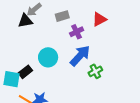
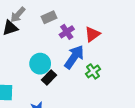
red triangle: (99, 19) -> (92, 34), moved
black rectangle: (25, 72) -> (49, 78), moved

